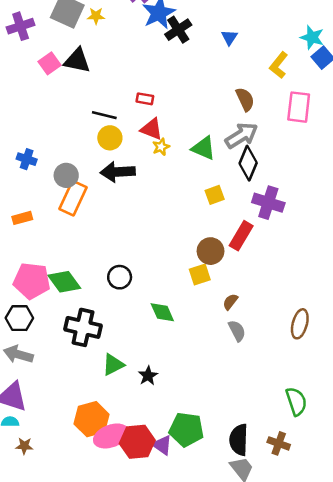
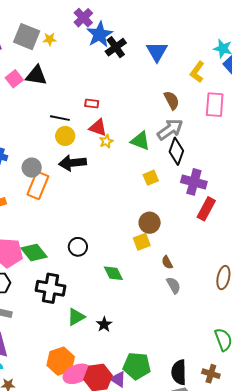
blue triangle: (229, 37) -> (157, 52), size x1.6
red rectangle: (241, 236) -> (206, 209), moved
brown semicircle: (230, 302) -> (167, 262), turned -64

